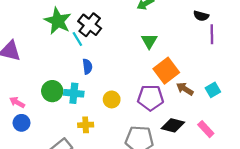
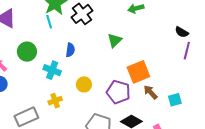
cyan line: (77, 39) -> (49, 22), moved
green triangle: (149, 41) -> (115, 40), moved
green circle: (52, 91) -> (27, 52), moved
yellow cross: (86, 125) -> (55, 101), turned -32

